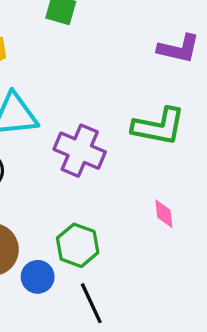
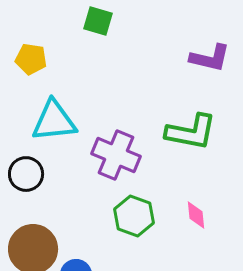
green hexagon: (78, 245) -> (134, 216), moved

